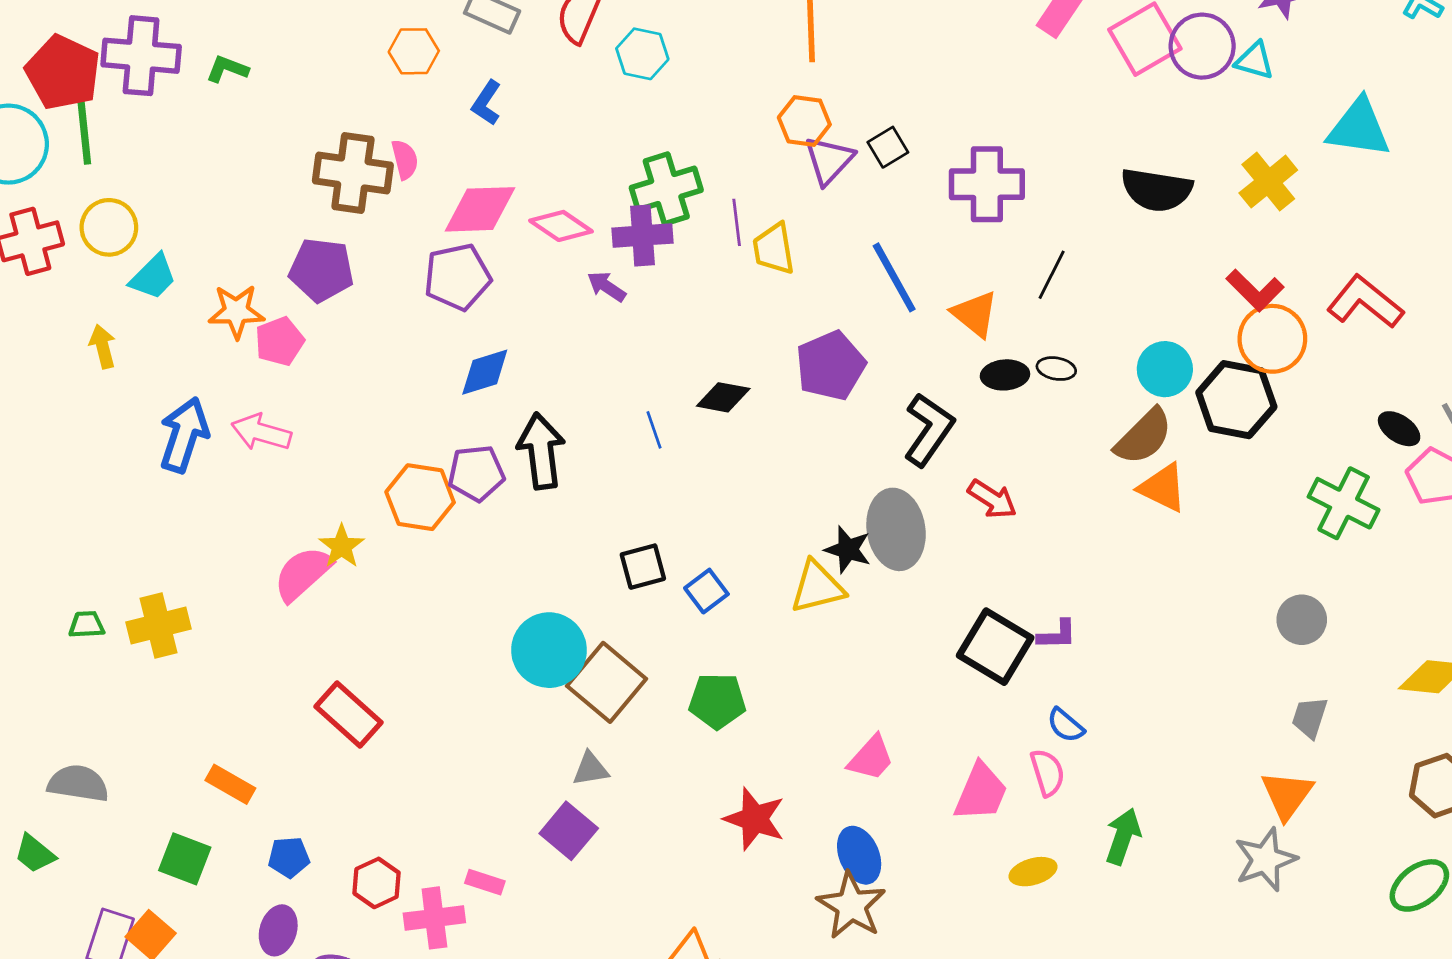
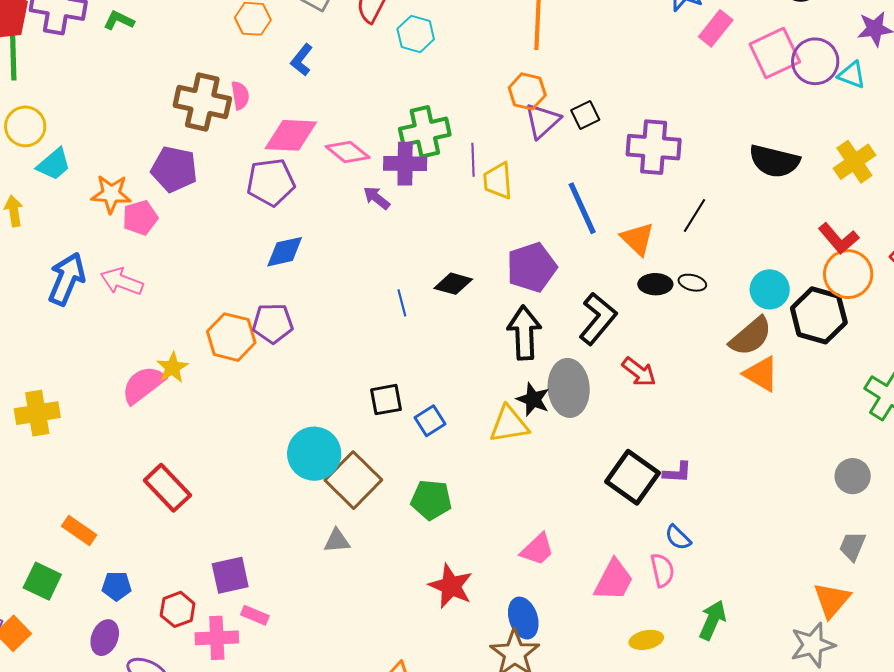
black arrow: (541, 451) -> (524, 333), moved
purple square: (569, 831) -> (230, 575), moved, turned 33

